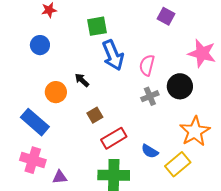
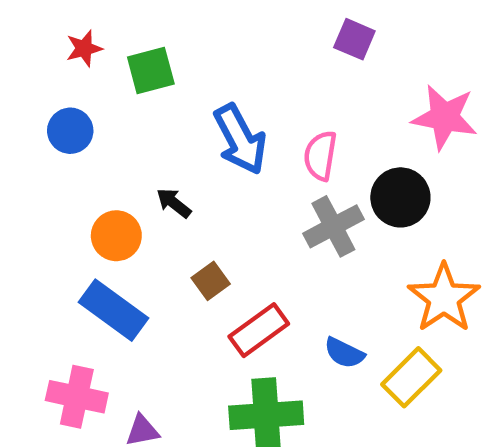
green square: (97, 26) -> (151, 71), moved
gray cross: (150, 96) -> (333, 226), size x1.4
blue rectangle: (35, 122) -> (113, 310), moved

